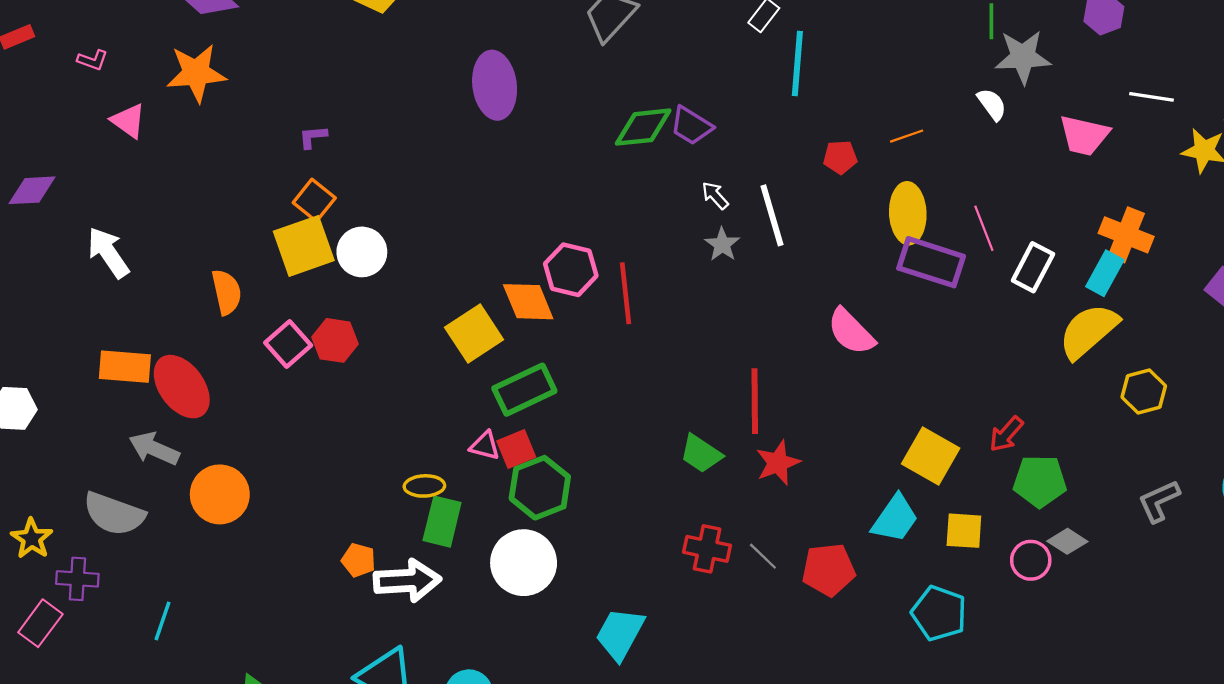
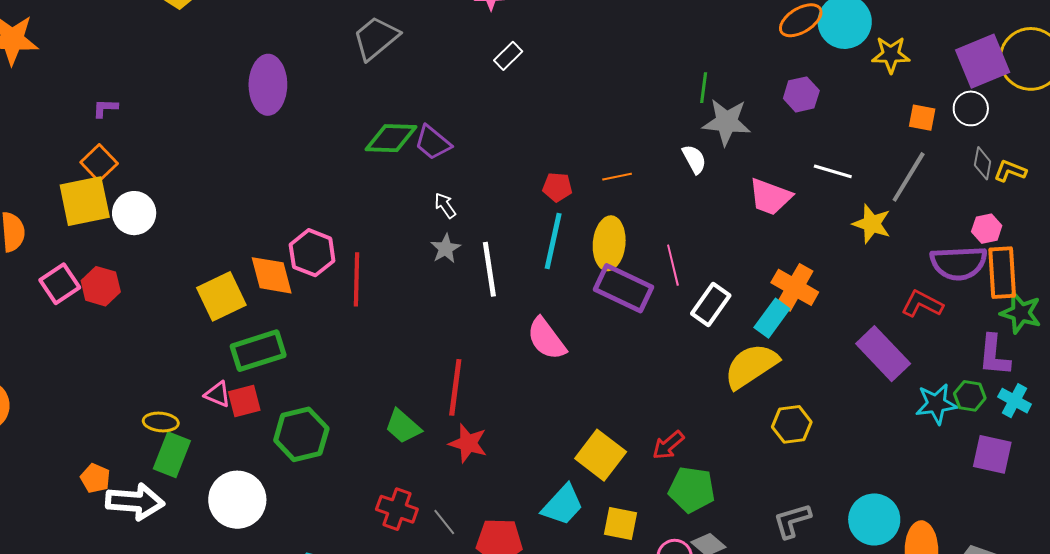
cyan line: (797, 64) -> (553, 241), moved
white line: (772, 215) -> (489, 269), moved
red star: (778, 463) -> (468, 443), turned 30
green hexagon: (540, 488) -> (301, 434), moved

